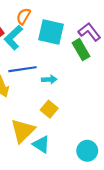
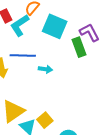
yellow square: (49, 109) -> (45, 120), moved

